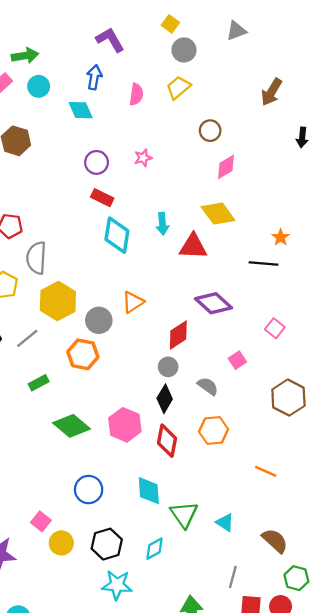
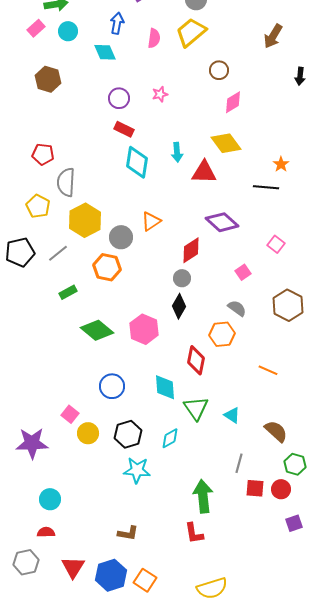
yellow trapezoid: (178, 87) -> (191, 32), size x1.4
gray semicircle: (208, 386) -> (237, 308), moved
red diamond: (167, 441) -> (196, 360), moved

